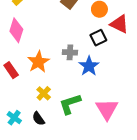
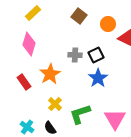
black square: (98, 38) -> (96, 55), moved
gray cross: (70, 52) -> (75, 55), moved

